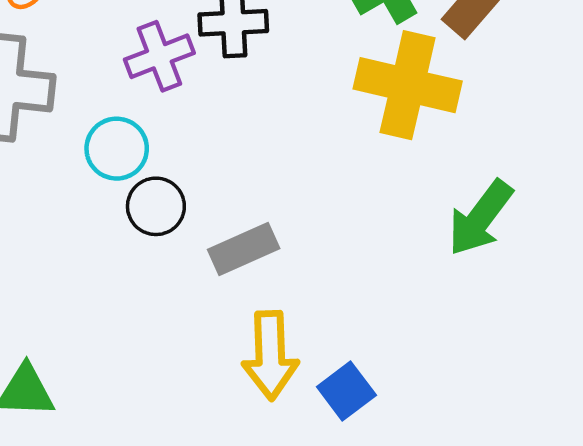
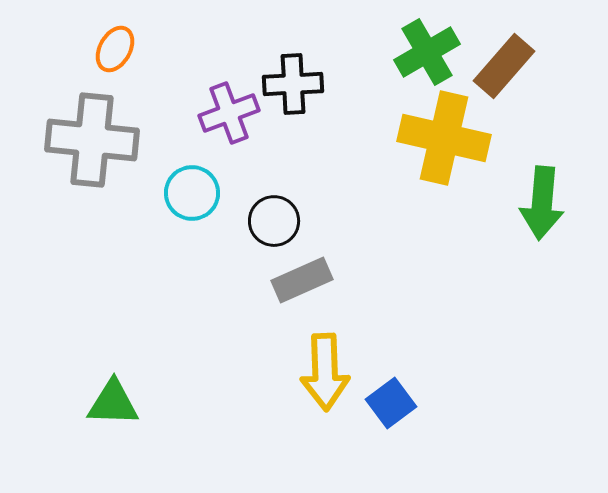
black circle: (156, 206) -> (274, 221), moved
green arrow: (480, 218) -> (542, 203), moved, turned -32

